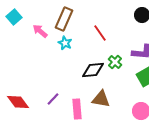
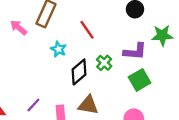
cyan star: (65, 43) -> (58, 49), moved
black diamond: (93, 70) -> (79, 72), turned -35

